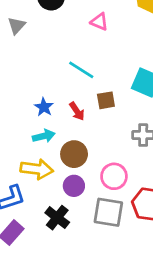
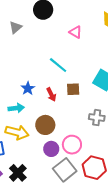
cyan arrow: (44, 136) -> (16, 108), moved
purple circle: (74, 186) -> (51, 149), moved
gray square: (108, 212) -> (65, 170), turned 35
black cross: (57, 218) -> (18, 173), moved

